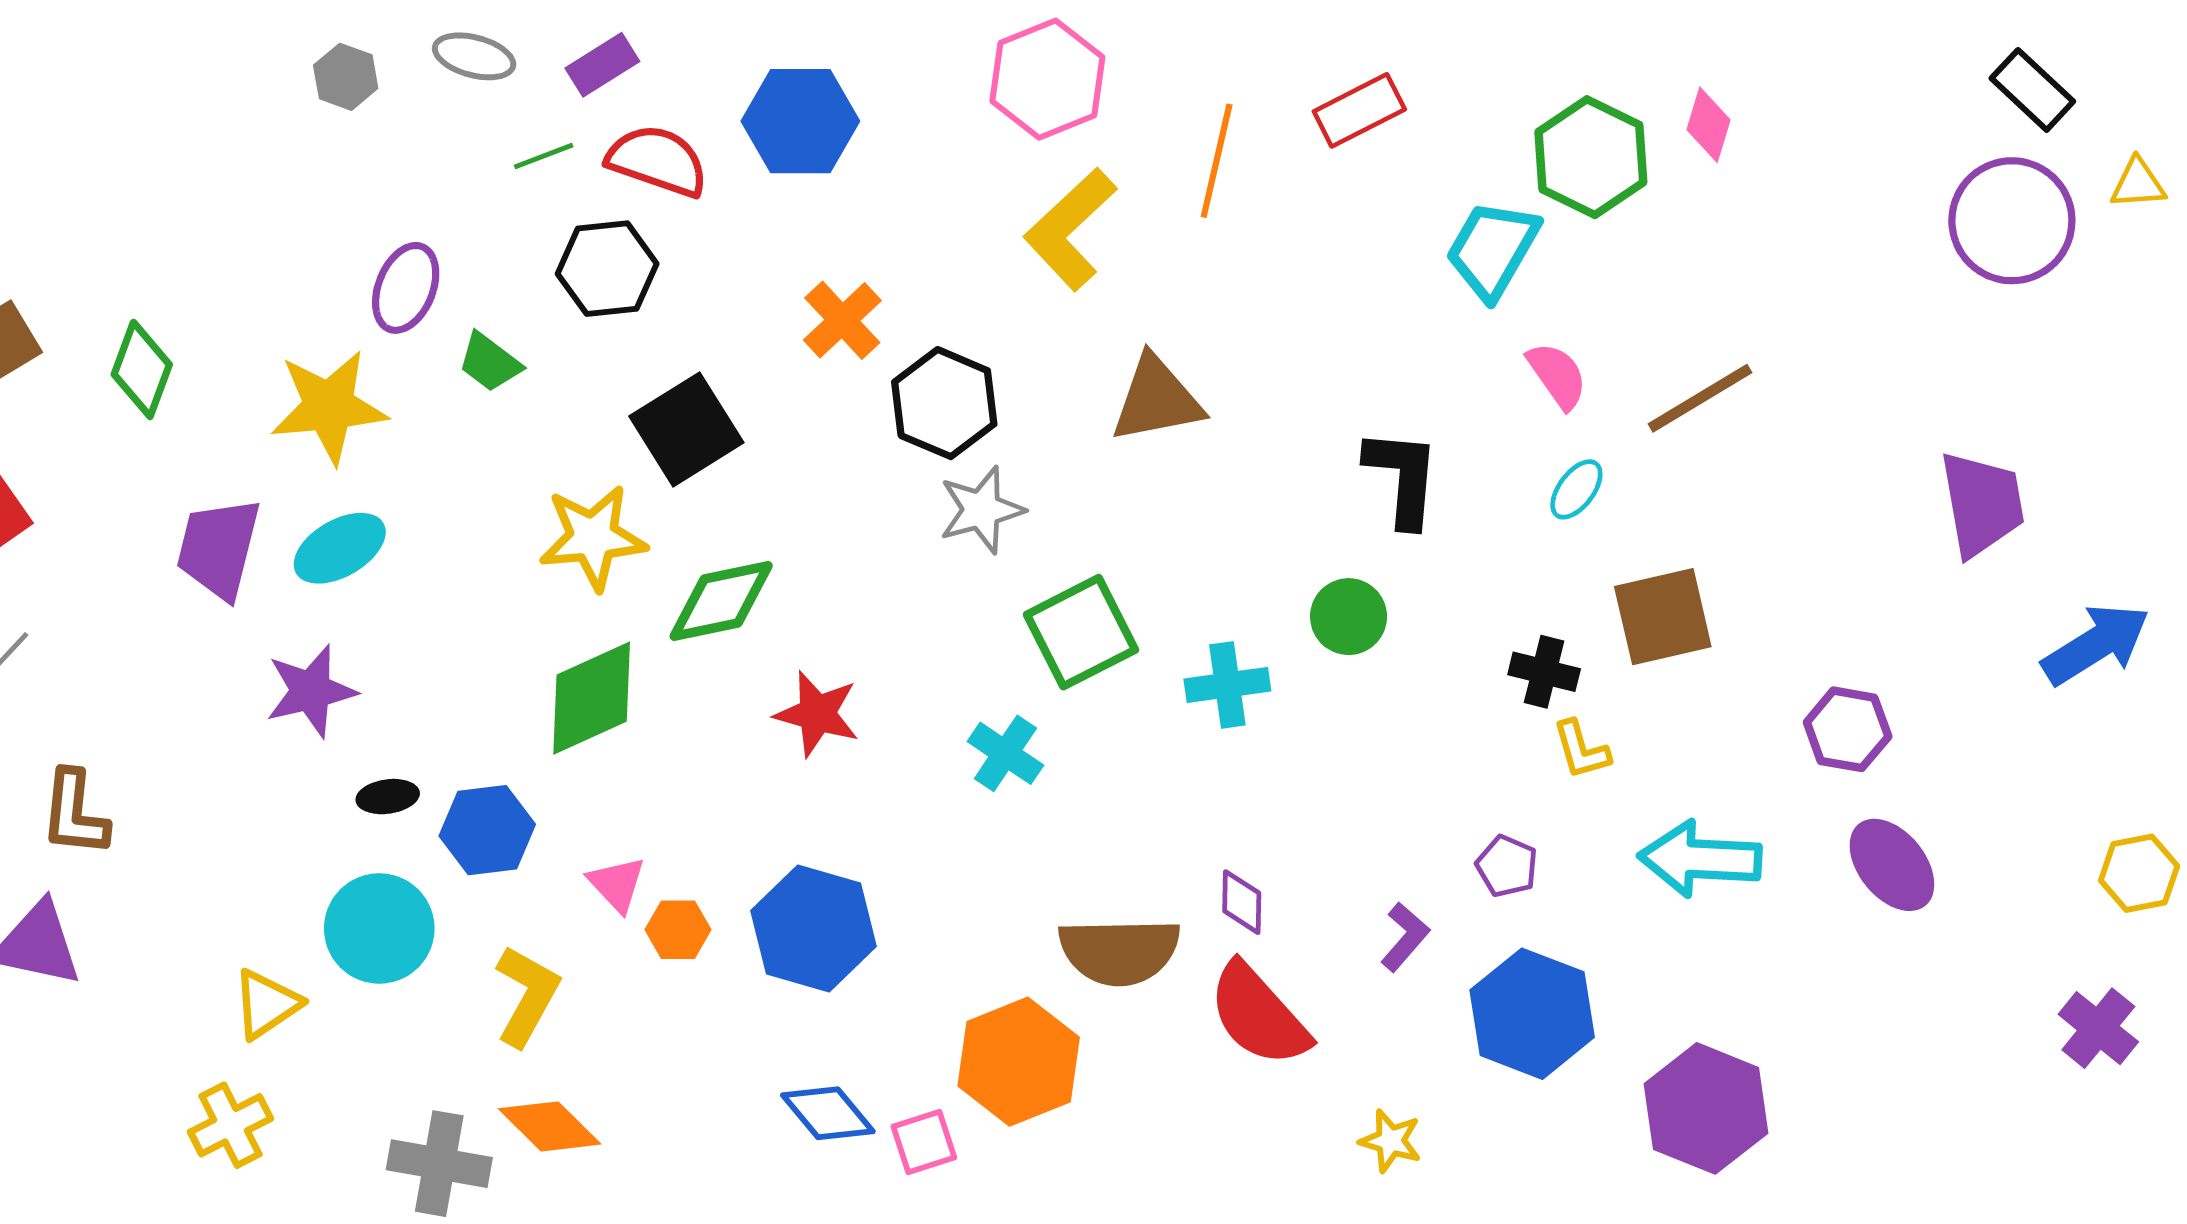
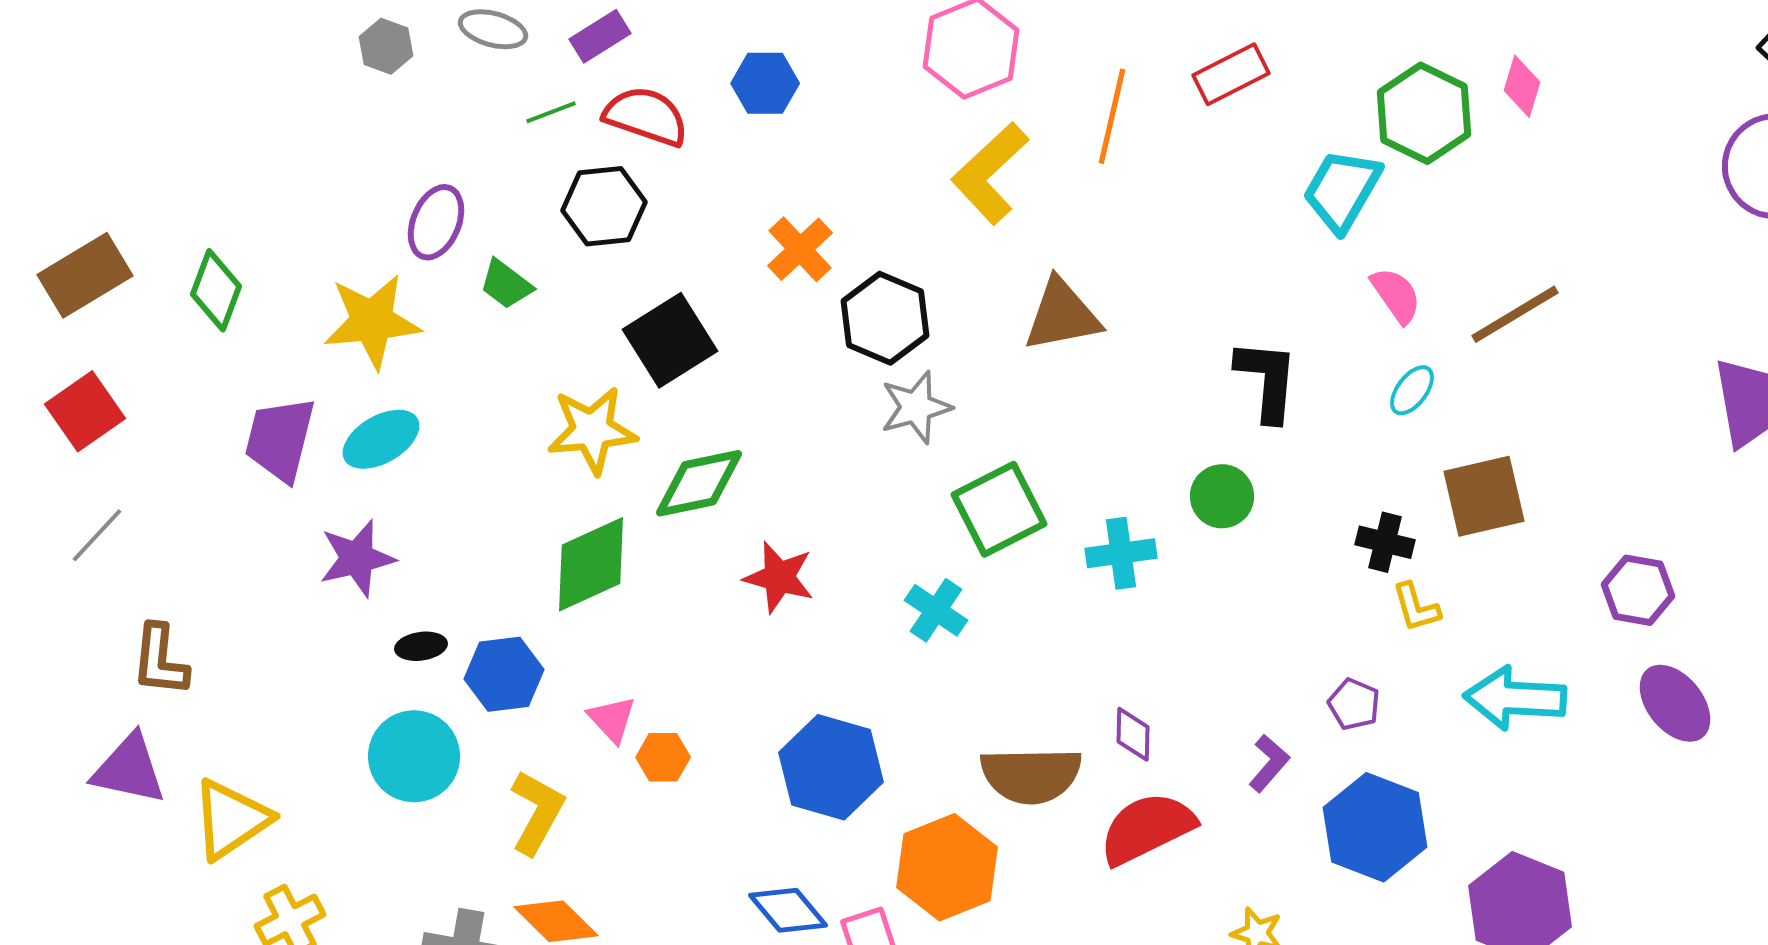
blue hexagon: (800, 121) -> (765, 83), size x0.7
blue hexagon: (814, 928) -> (831, 767), moved
yellow triangle: (266, 1004) -> (231, 819), moved, size x1.4
red semicircle: (1259, 1015) -> (1147, 828), turned 106

